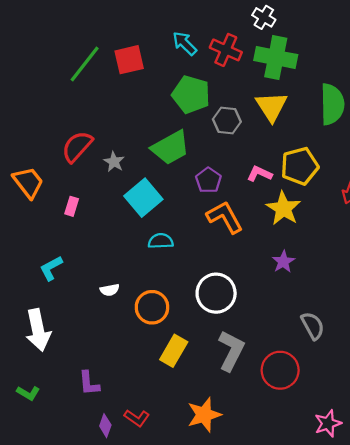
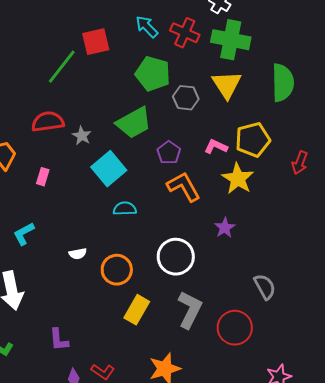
green line: (85, 64) -> (62, 67), moved
red semicircle: (77, 147) -> (48, 122), turned 40
purple star: (283, 262) -> (225, 228), moved

